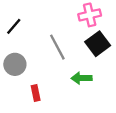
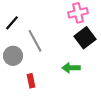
gray line: (57, 47) -> (35, 41), moved

